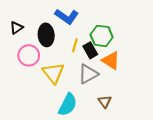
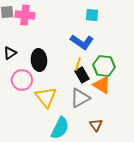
blue L-shape: (67, 16) -> (82, 42), moved
green hexagon: (102, 36) -> (104, 66), moved
yellow line: (75, 45) -> (78, 64), moved

